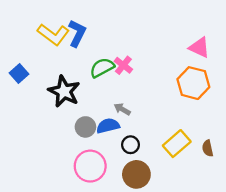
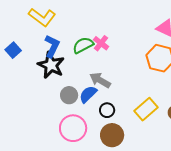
blue L-shape: (77, 33) -> (52, 46), moved
gray arrow: (122, 109) -> (100, 80), size x1.5
blue semicircle: (108, 126) -> (88, 94), turned -30

